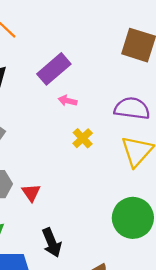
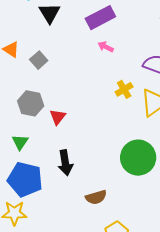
yellow cross: (83, 138) -> (124, 89), moved

